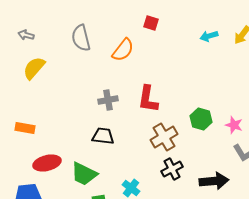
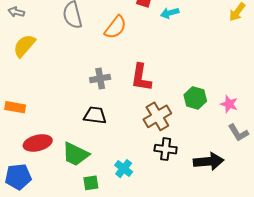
cyan arrow: (209, 36) -> (170, 13), moved
black cross: (172, 169) -> (166, 149), turned 35

